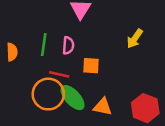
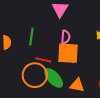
pink semicircle: (68, 45) -> (66, 37), moved
orange square: (91, 66) -> (68, 53), size x1.6

